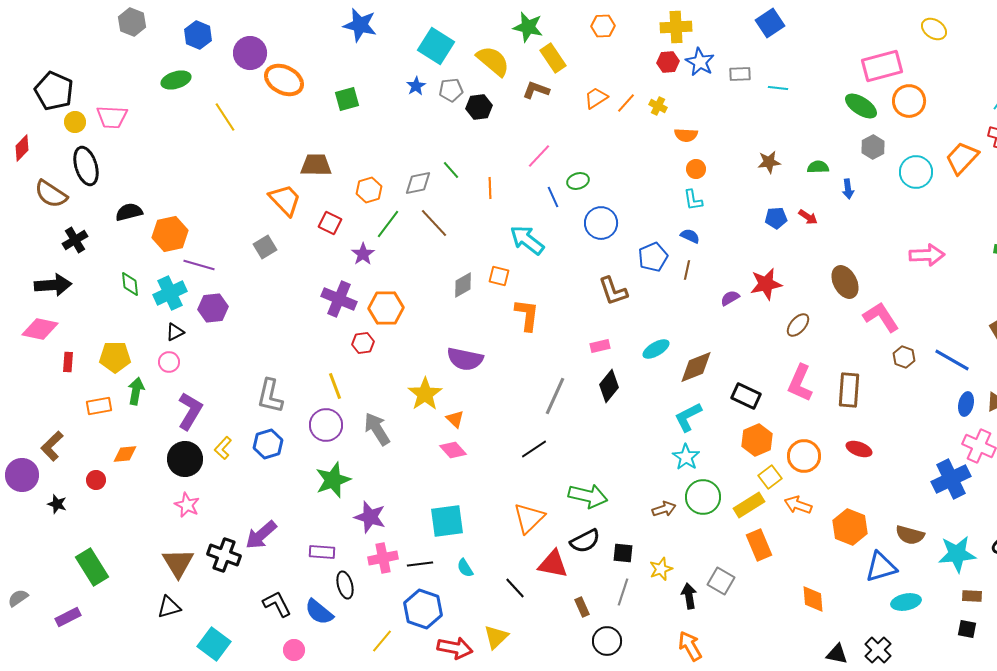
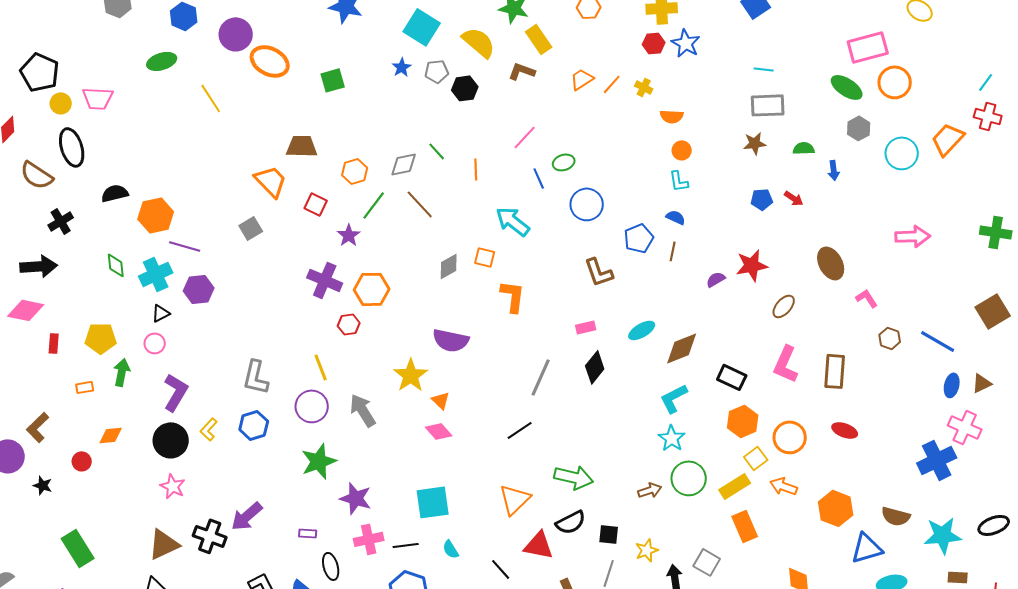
gray rectangle: (740, 74) -> (768, 105), moved, size x1.6
pink L-shape: (881, 317) -> (867, 298), size x0.6
orange rectangle: (99, 406) -> (85, 387), size x0.7
purple rectangle: (322, 552) -> (308, 533), size x0.7
brown triangle: (178, 563) -> (164, 544), turned 36

